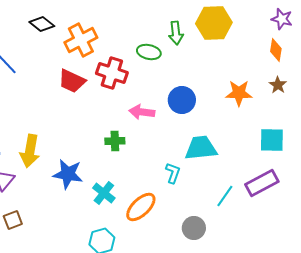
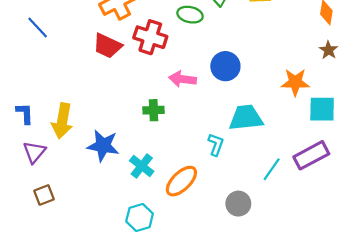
orange star: (239, 93) -> (295, 82), moved

